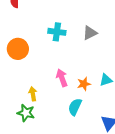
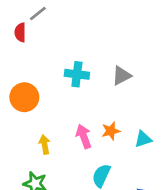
orange star: (84, 84) -> (111, 131), moved
yellow arrow: (33, 94) -> (45, 144), moved

